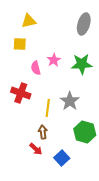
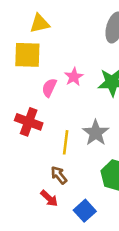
yellow square: (20, 44) -> (27, 55), size x1.5
pink semicircle: (36, 68) -> (49, 88), turned 40
brown arrow: (43, 132) -> (59, 175), turned -32

